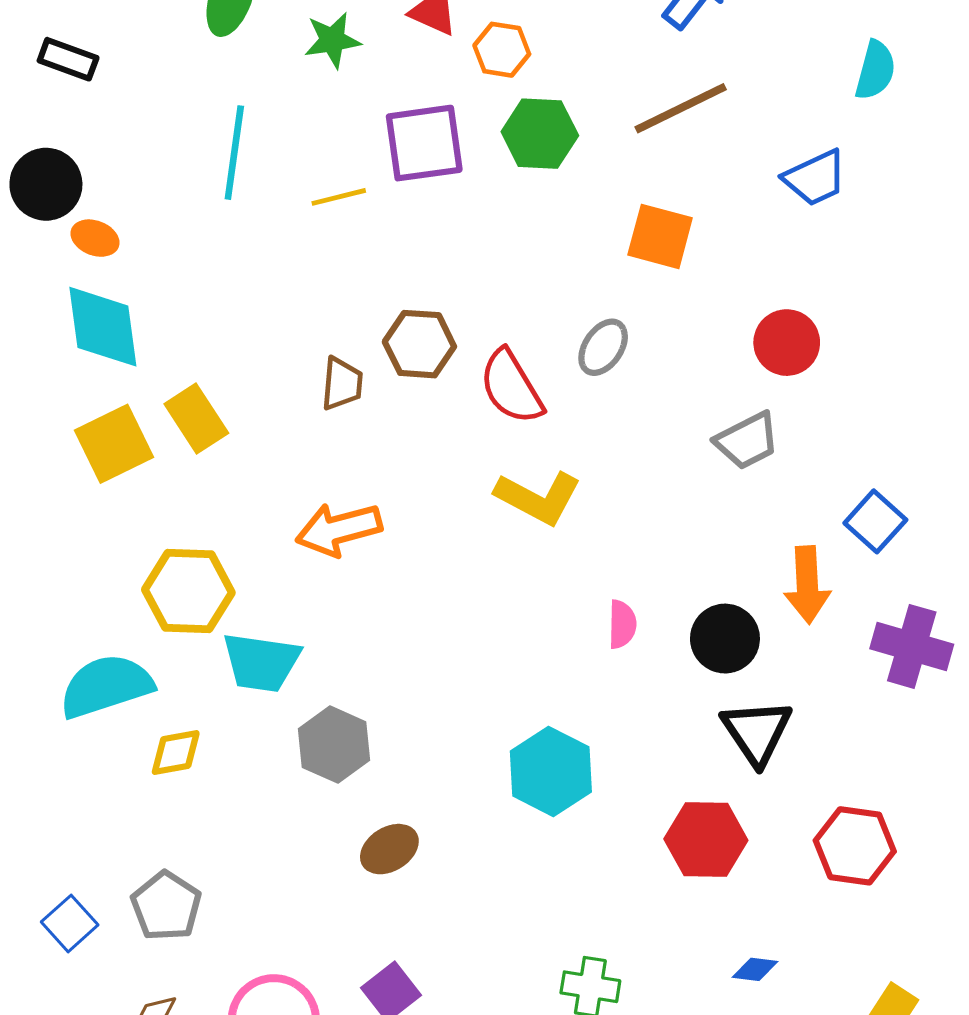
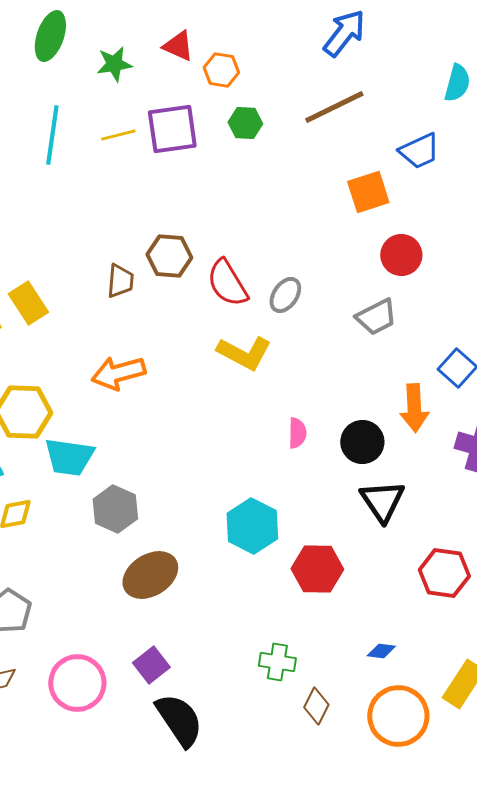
green hexagon: (540, 134) -> (245, 123), size x0.7
yellow line: (339, 197) -> (118, 135), moved
orange square: (660, 236) -> (368, 192), moved, turned -33
gray ellipse: (603, 347) -> (285, 295), moved
red hexagon: (706, 840) -> (317, 569), moved
brown ellipse: (389, 849) -> (150, 575), size x1.5

